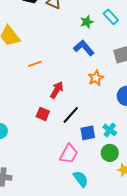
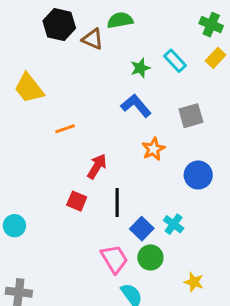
black line: (71, 115) -> (117, 203), turned -42
blue square: (88, 133) -> (142, 229), turned -35
green circle: (110, 153) -> (150, 257), moved
pink trapezoid: (69, 154) -> (114, 259), turned -60

